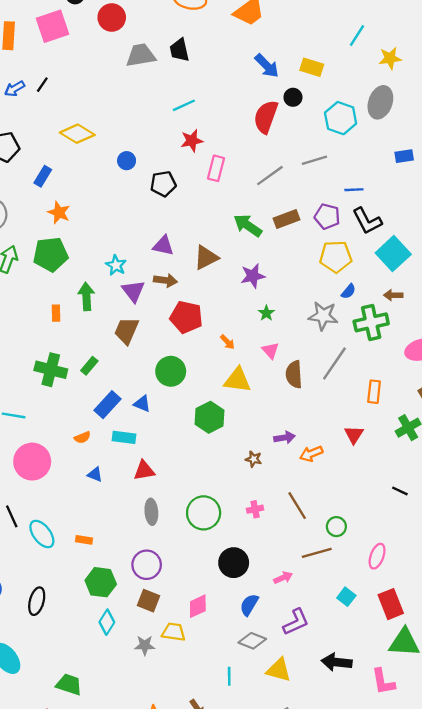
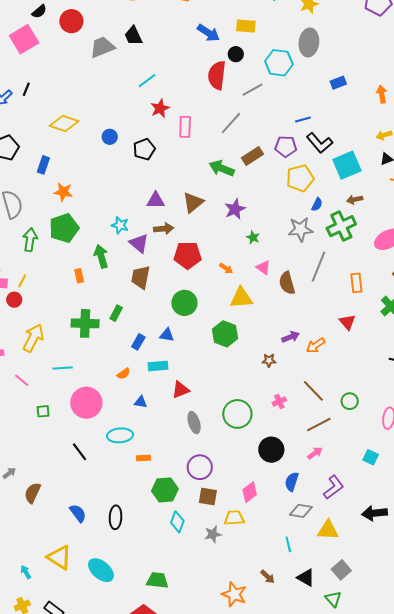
gray line: (314, 160) -> (253, 90), moved
cyan square: (393, 254) -> (347, 165), turned 32
blue rectangle: (108, 405) -> (138, 342), size x0.7
cyan ellipse: (42, 534) -> (120, 435), moved, turned -45
brown line: (317, 553) -> (319, 425), moved

